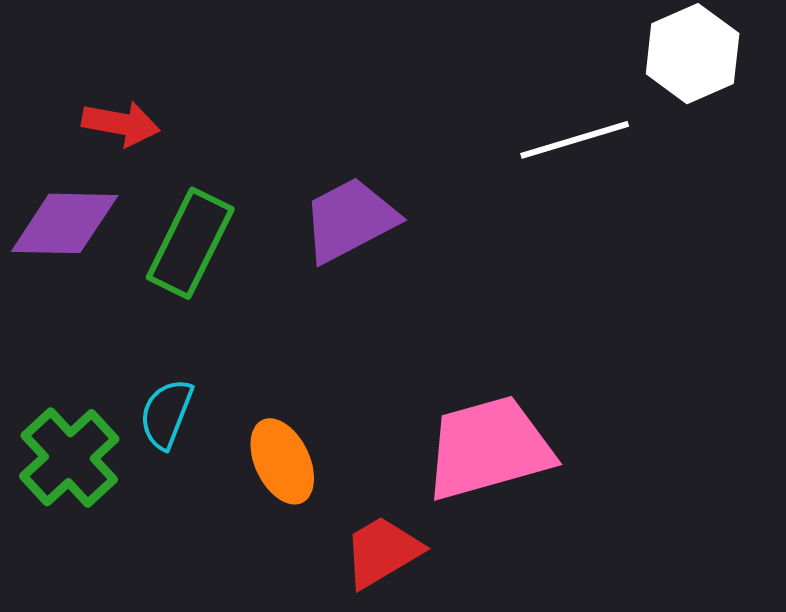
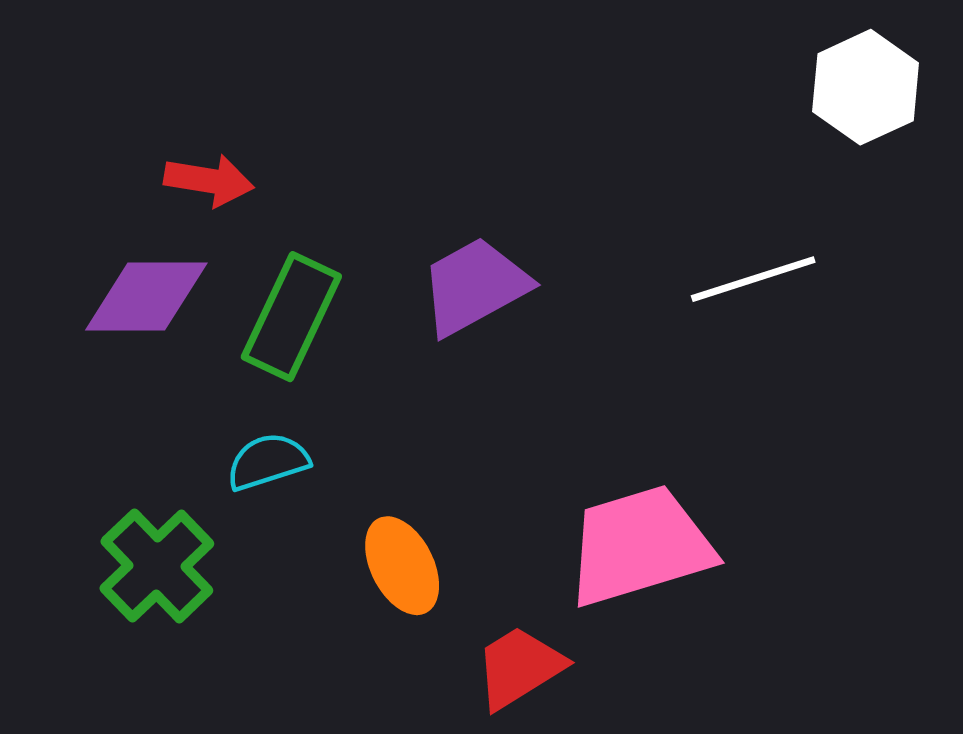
white line: (575, 140) -> (753, 279), moved
cyan semicircle: (166, 414) -> (268, 462), moved, turned 52

